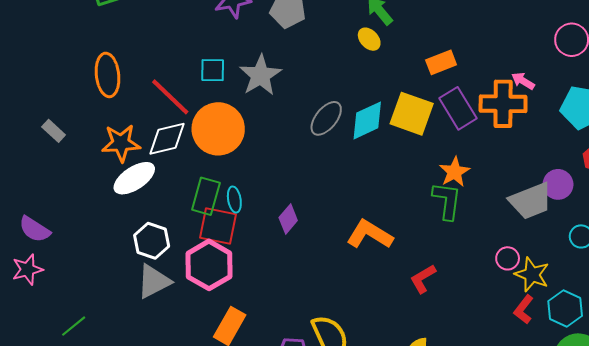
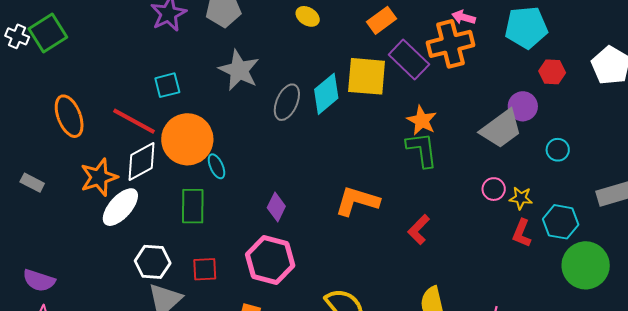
gray star: (260, 75) -> (239, 70), moved
cyan ellipse: (234, 200) -> (216, 166), moved
red square: (218, 226) -> (205, 269), moved, size x0.7
pink hexagon: (209, 265) -> (270, 260), moved
yellow star: (532, 275) -> (521, 198), size x0.7

